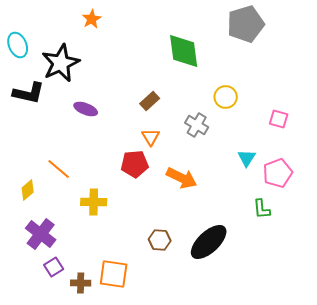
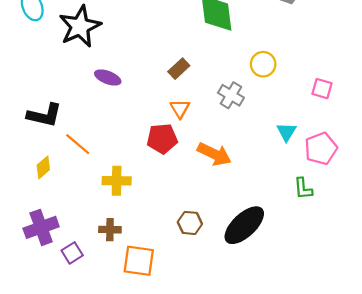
black L-shape: (29, 93) -> (44, 115), moved
purple cross: (41, 234) -> (41, 227), moved, turned 32
brown cross: (81, 283) -> (110, 230), moved

